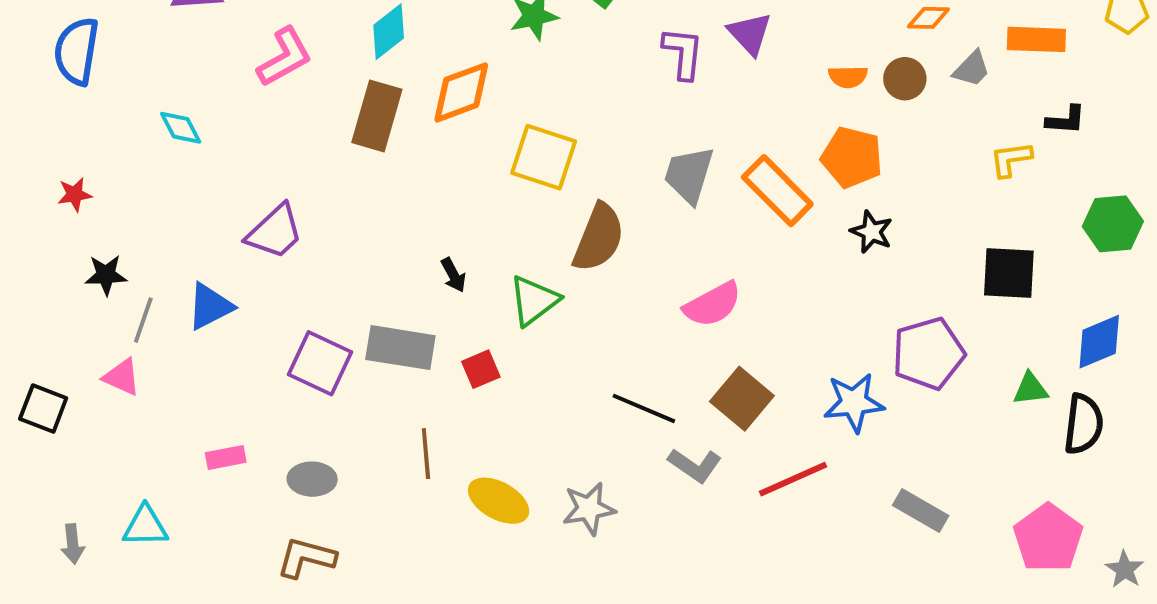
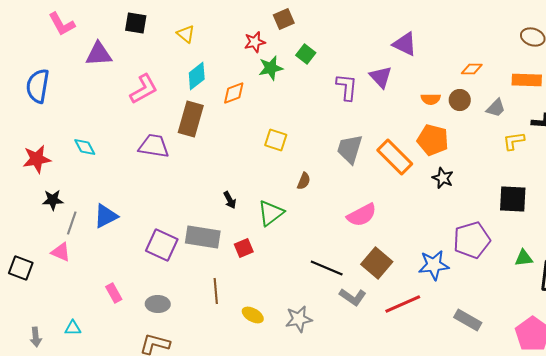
gray trapezoid: (972, 69) -> (496, 108), moved
orange diamond: (461, 92) -> (234, 93), moved, size x0.7
cyan diamond: (181, 128) -> (85, 147), moved
yellow square: (544, 157) -> (276, 140), size x0.7
red star: (75, 194) -> (37, 159), size x1.6
purple trapezoid: (275, 232) -> (154, 146), moved, turned -128
brown semicircle: (599, 238) -> (304, 181), size x0.5
pink rectangle: (226, 458) -> (114, 293), turned 72
yellow ellipse: (499, 501) -> (253, 315), size x0.7
cyan triangle: (145, 526) -> (73, 328), size x0.7

